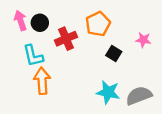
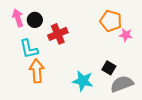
orange pentagon: (98, 24) -> (111, 21), moved, turned -30
black square: (114, 53) -> (109, 68), moved
cyan star: (108, 92) -> (83, 81), moved

